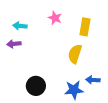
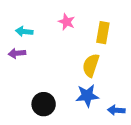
blue arrow: (93, 80) -> (116, 110), moved
blue star: (74, 90) -> (87, 96), moved

